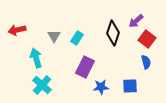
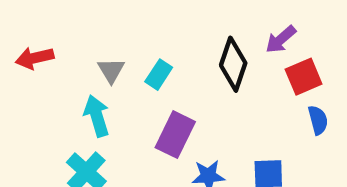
red square: (147, 39) -> (304, 77), turned 30
cyan arrow: (36, 58) -> (97, 116), moved
blue semicircle: (146, 62) -> (318, 120), moved

